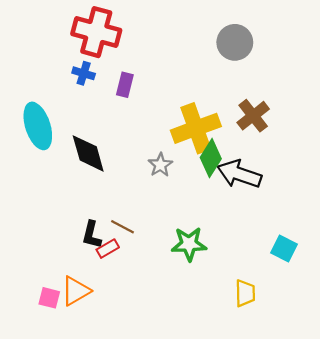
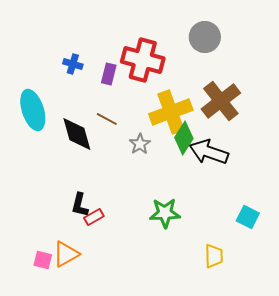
red cross: (96, 32) -> (143, 60), moved
brown cross: (253, 116) -> (221, 101), size x1.4
brown line: (123, 227) -> (107, 119), moved

